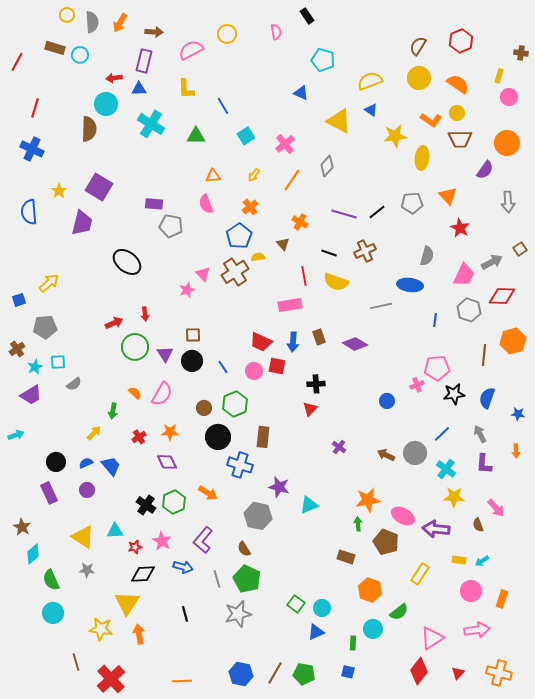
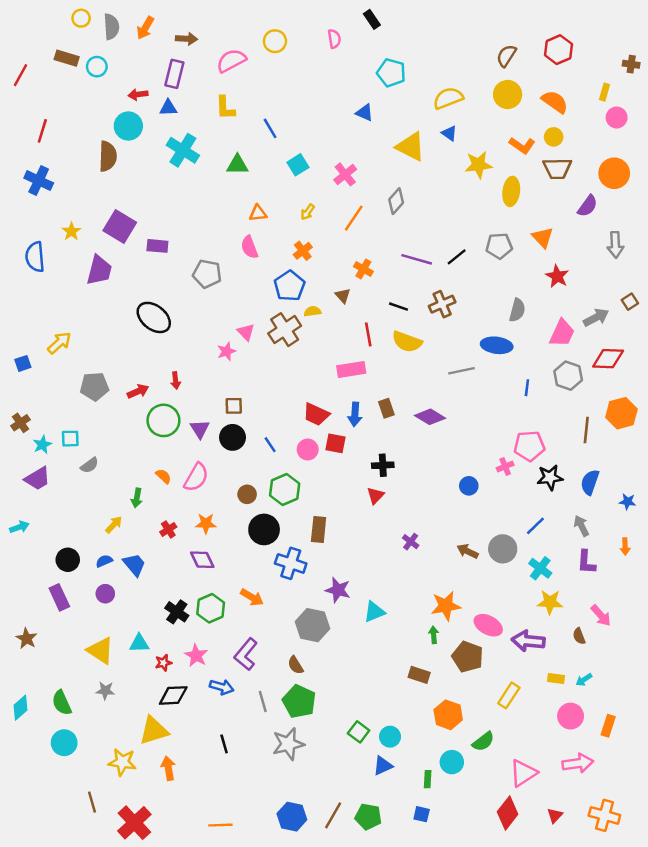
purple rectangle: (154, 204) -> (157, 246), moved
gray pentagon: (45, 327) -> (94, 386), moved
cyan diamond: (33, 554) -> (20, 708), moved
yellow triangle: (127, 603) -> (154, 731), turned 40

